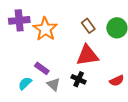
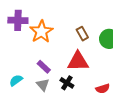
purple rectangle: (42, 68) -> (44, 67), moved

